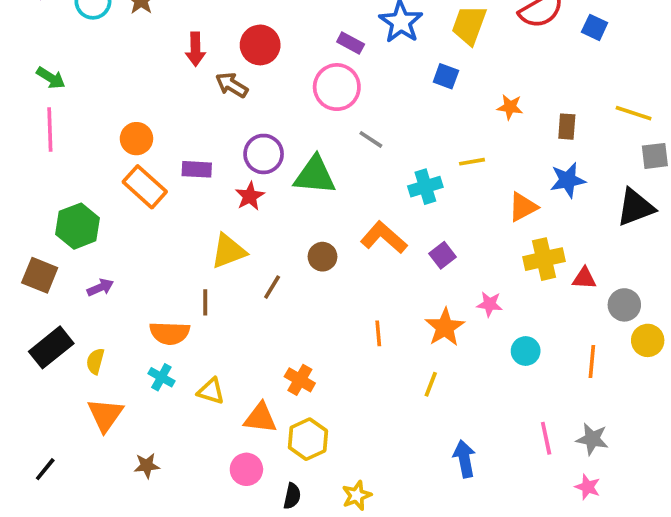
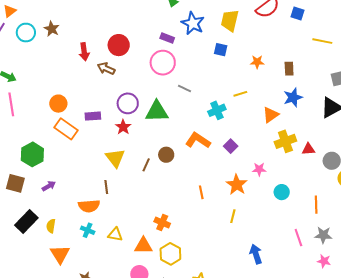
yellow line: (634, 113) -> (322, 41), moved
yellow triangle: (228, 251) -> (115, 158), turned -40
brown line: (272, 287) -> (146, 165), moved
orange line: (592, 362) -> (316, 205), moved

